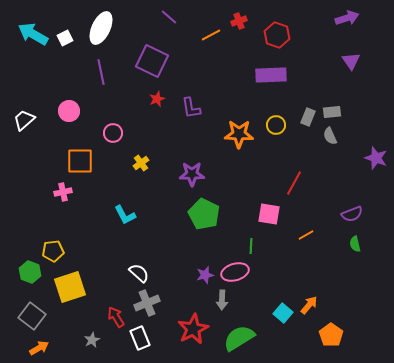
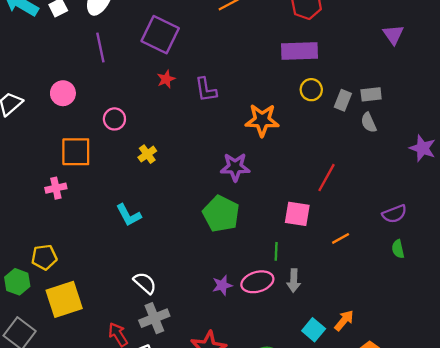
yellow circle: (276, 125) -> (311, 90), moved
purple star: (192, 174) -> (235, 167), moved
gray arrow: (222, 300) -> (294, 281), moved

